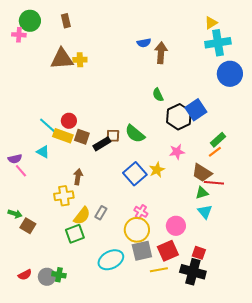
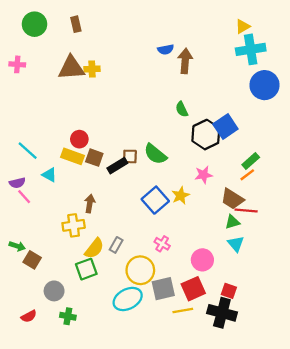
pink cross: (19, 35) -> (17, 64), moved
cyan line: (48, 126) -> (28, 151), moved
yellow circle: (137, 230) -> (140, 270), moved
gray circle: (47, 277) -> (54, 291), moved

